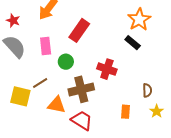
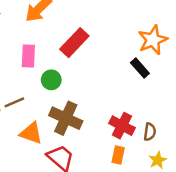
red cross: (107, 69) -> (122, 126), moved
brown cross: (81, 89) -> (66, 118), turned 30

